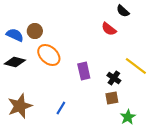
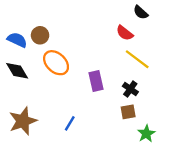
black diamond: (15, 62) -> (17, 71), turned 45
yellow line: (136, 66) -> (137, 59), moved

